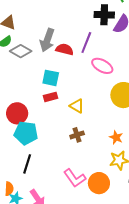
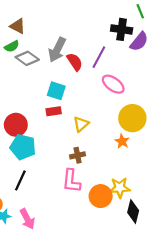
red semicircle: (65, 49) -> (75, 62), turned 36
yellow triangle: (77, 106) -> (81, 124), turned 42
orange star: (116, 137) -> (122, 141), moved
pink L-shape: (75, 178) -> (71, 181), moved, turned 35
orange circle: (99, 183) -> (101, 196), moved

